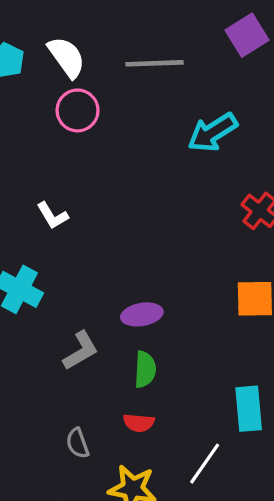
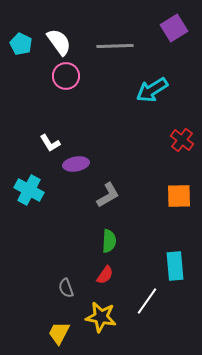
purple ellipse: (142, 314) -> (76, 164), moved
gray L-shape: (81, 351) -> (108, 195), moved
red semicircle: (139, 423) -> (105, 275), turned -60

